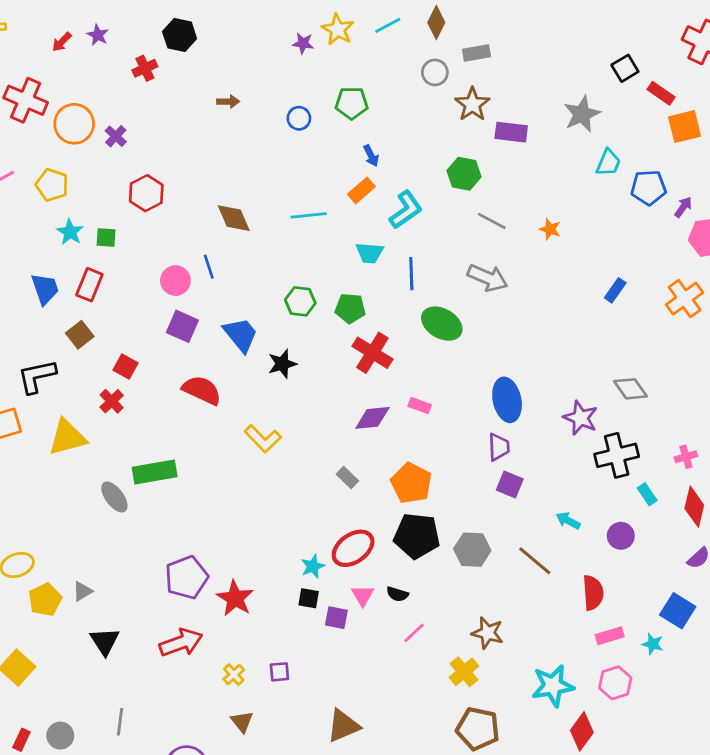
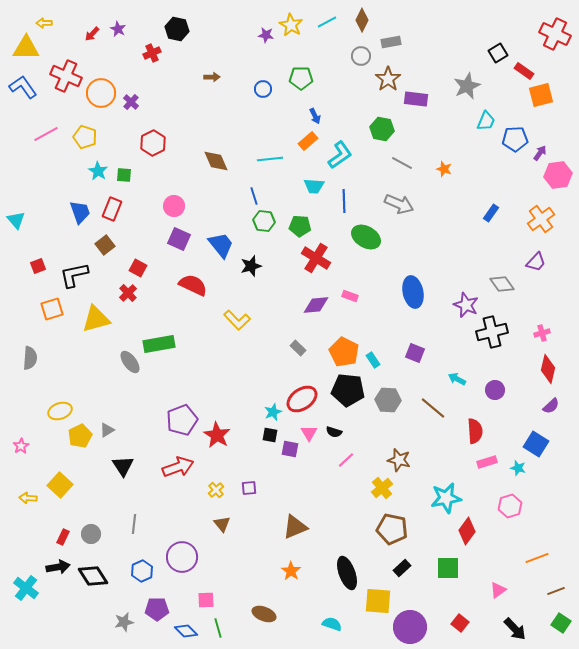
blue line: (209, 267) -> (254, 196), moved
purple trapezoid: (499, 447) -> (536, 262), moved, turned 45
cyan rectangle: (647, 494) -> (373, 360), moved
pink hexagon: (615, 683) -> (510, 506), moved

